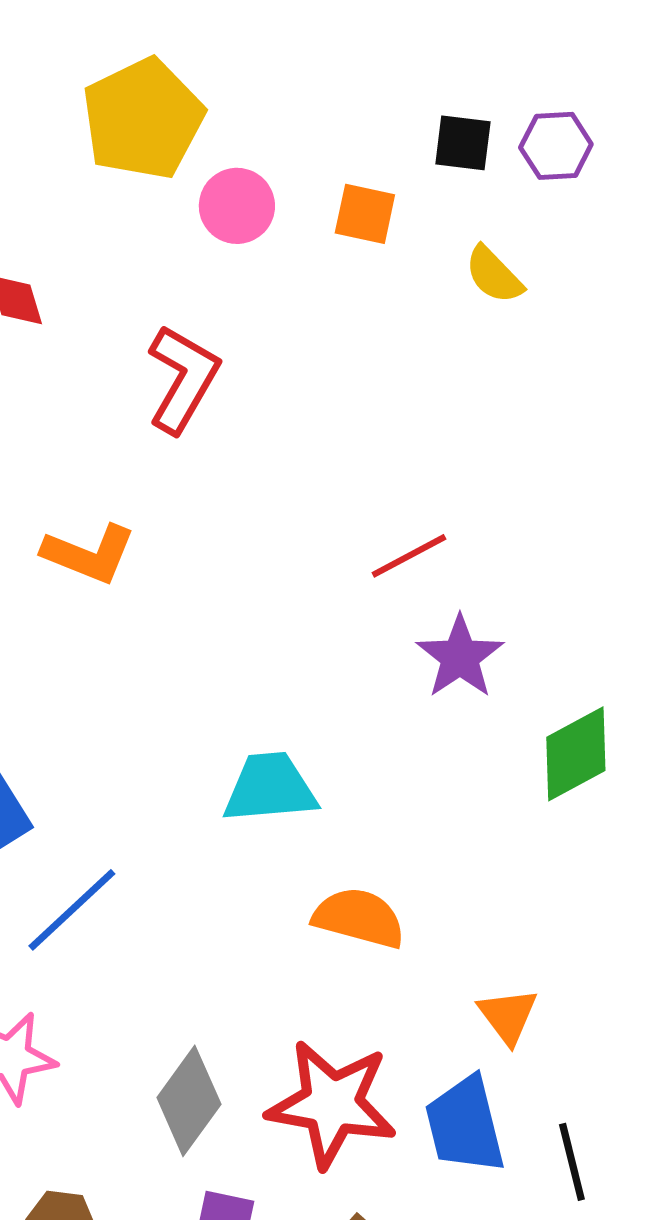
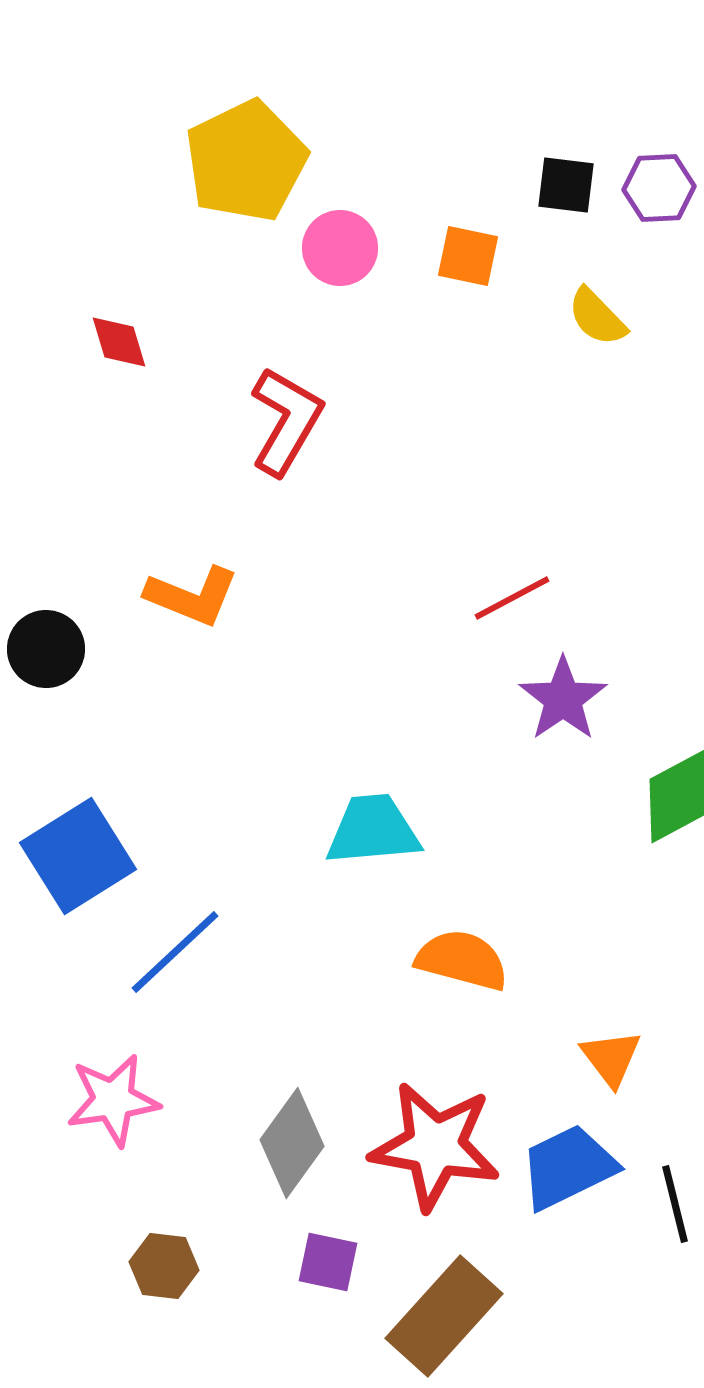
blue trapezoid: (465, 1125) -> (568, 1167), turned 78

